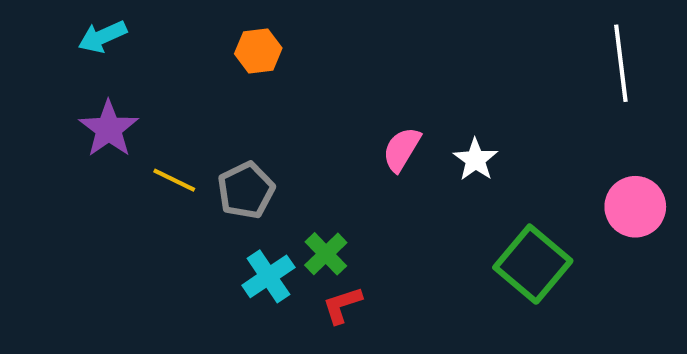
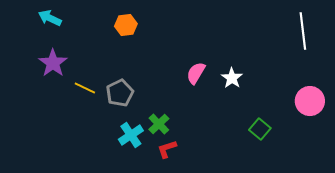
cyan arrow: (102, 37) -> (50, 18), turned 50
green square: (533, 264) -> (260, 129), size x0.6

